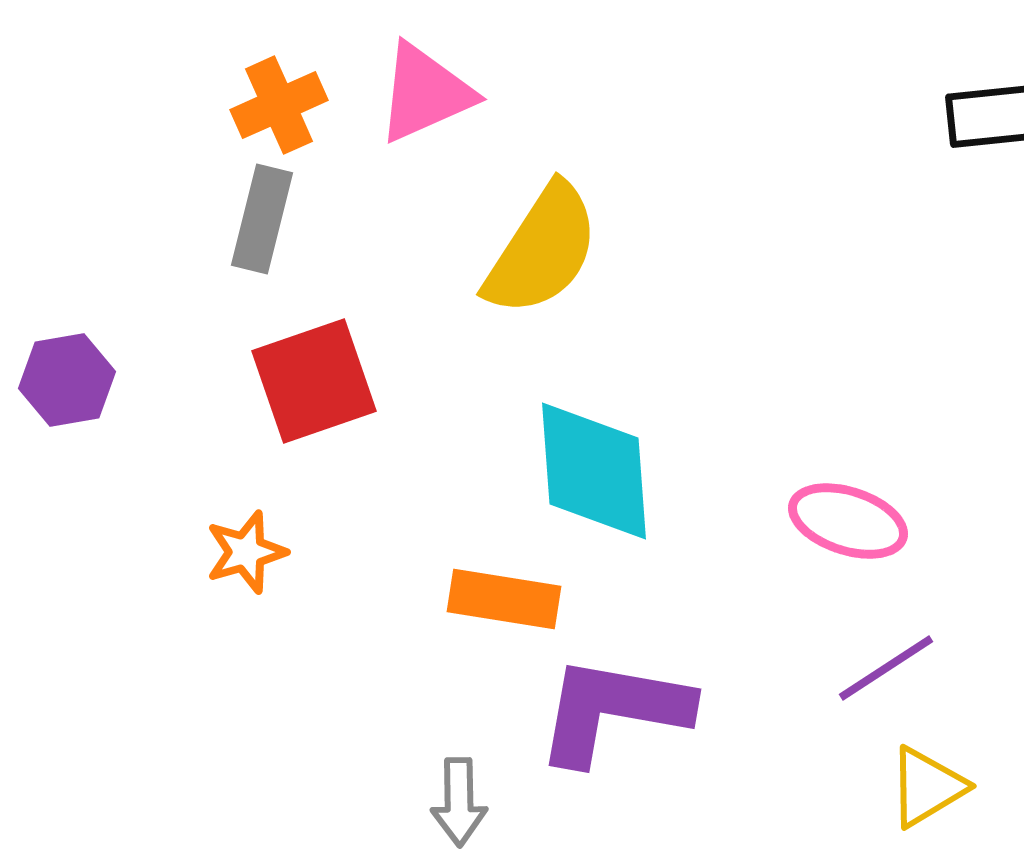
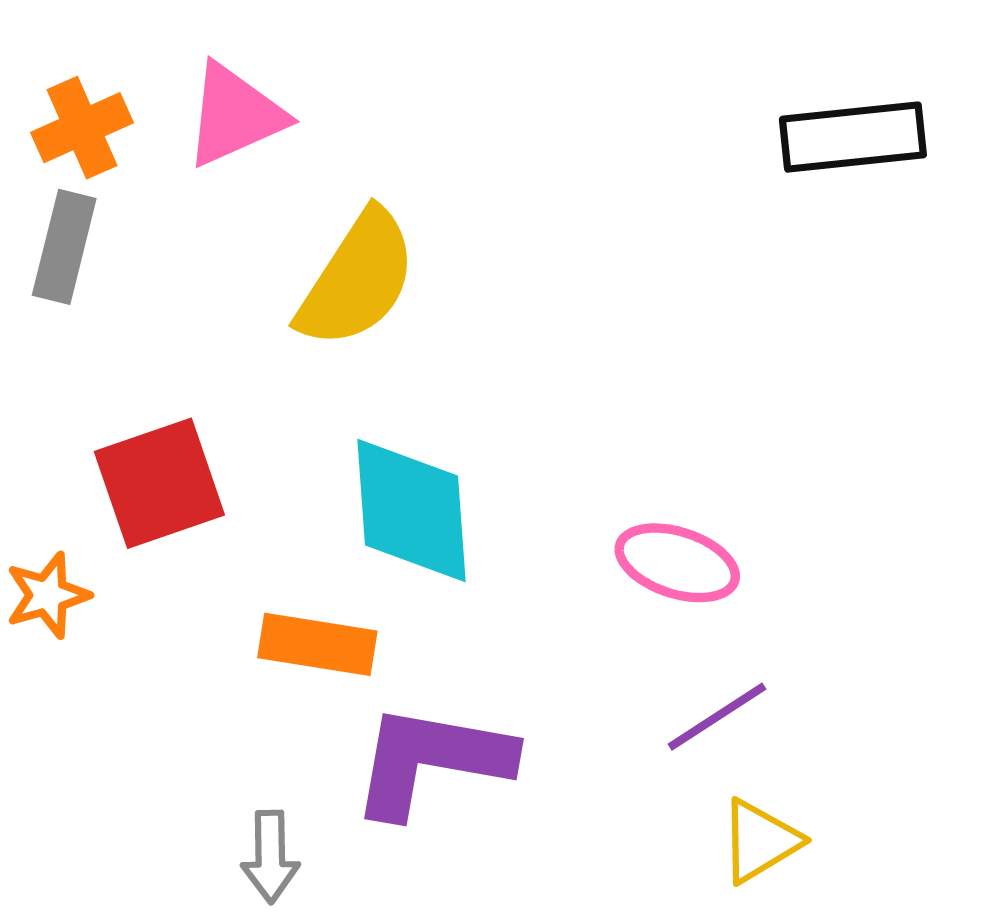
red square: (314, 381) -> (159, 483), moved

